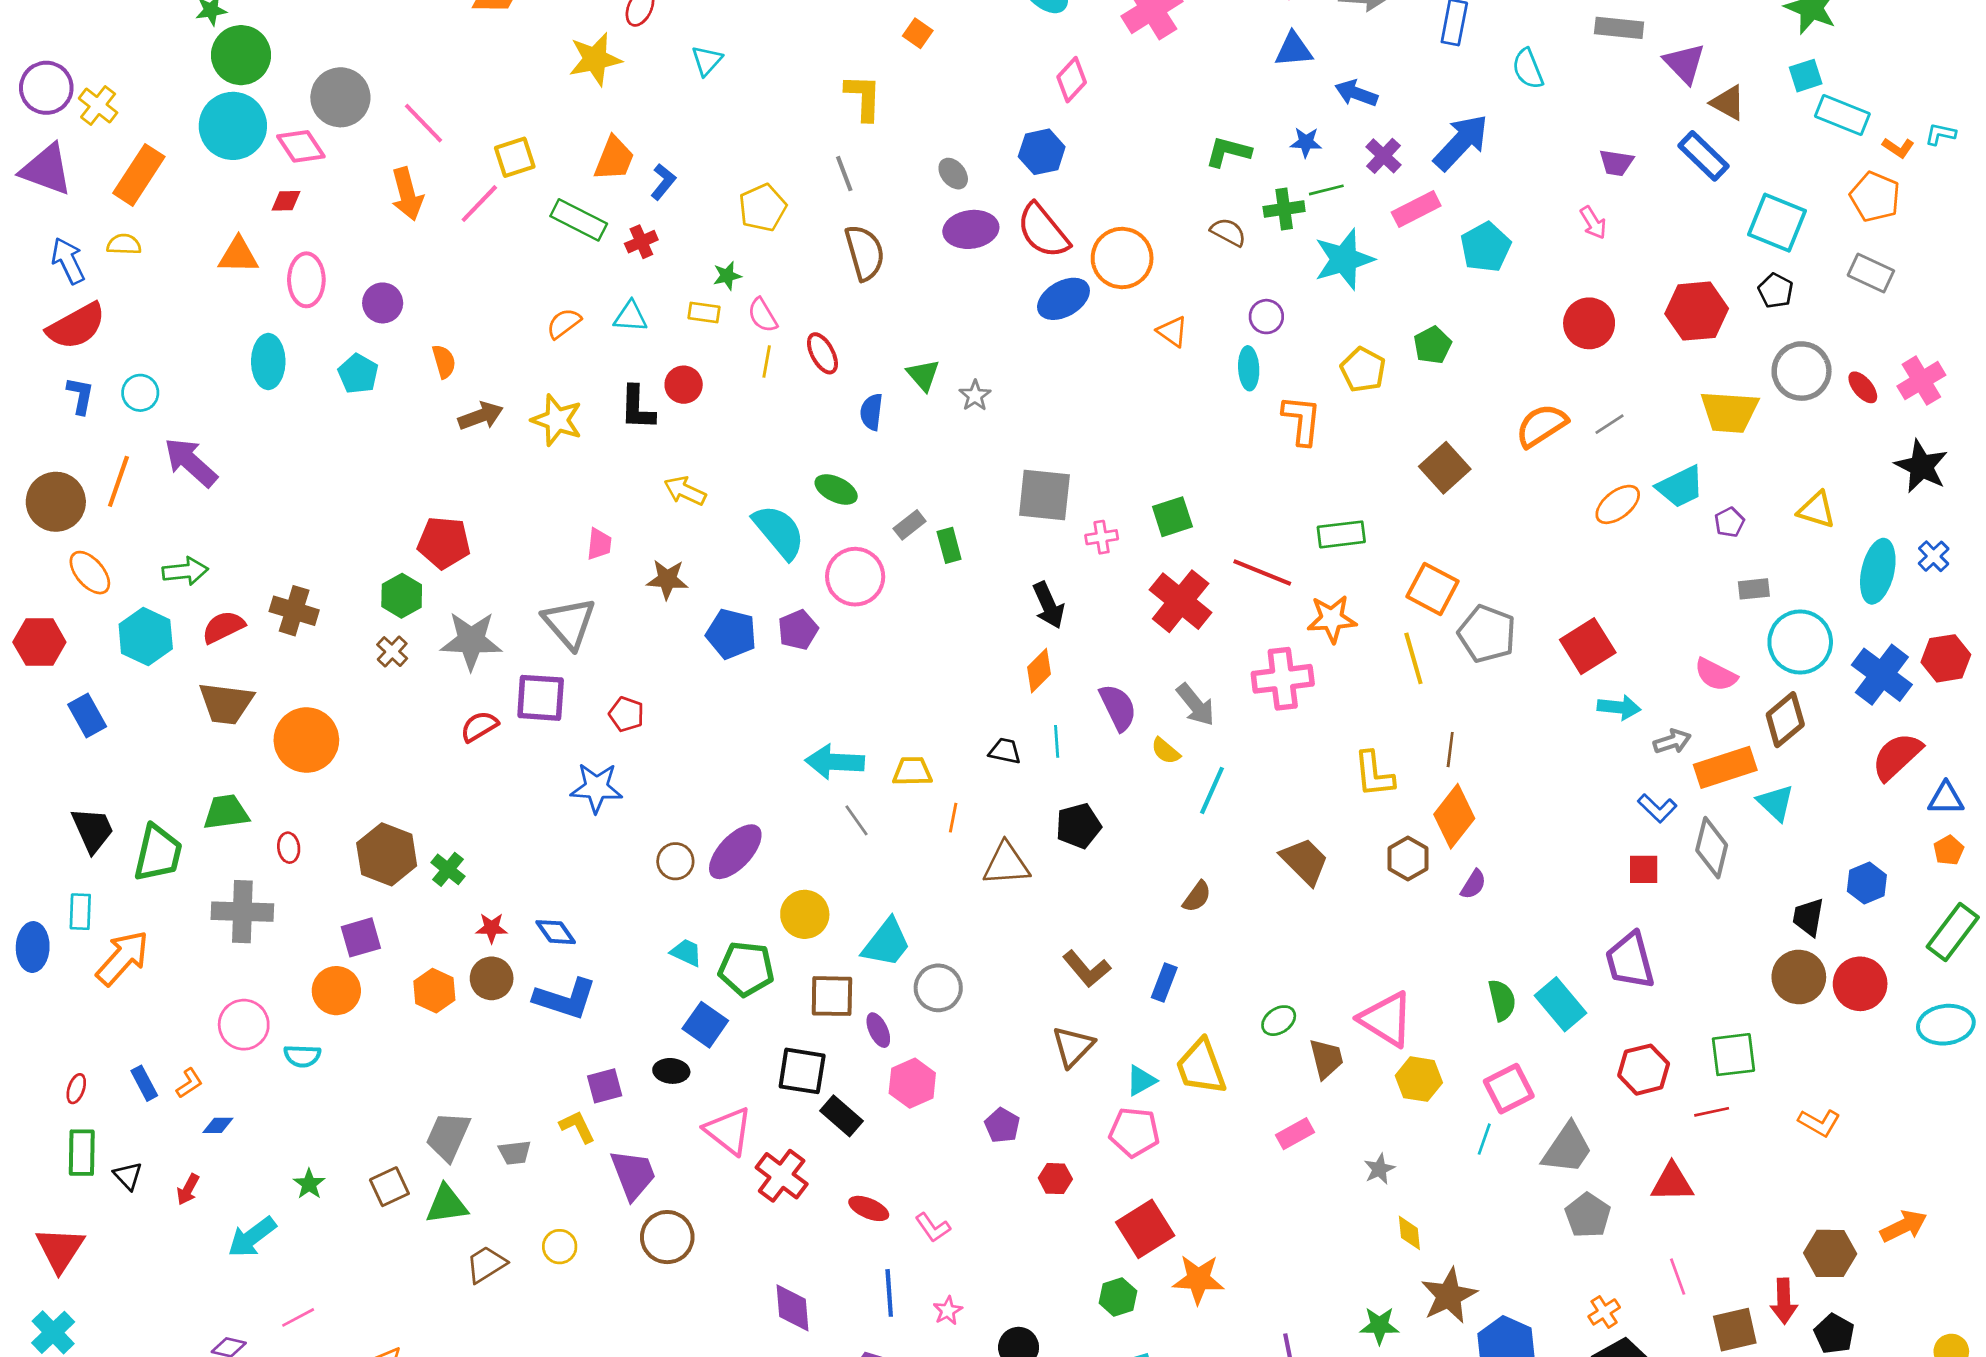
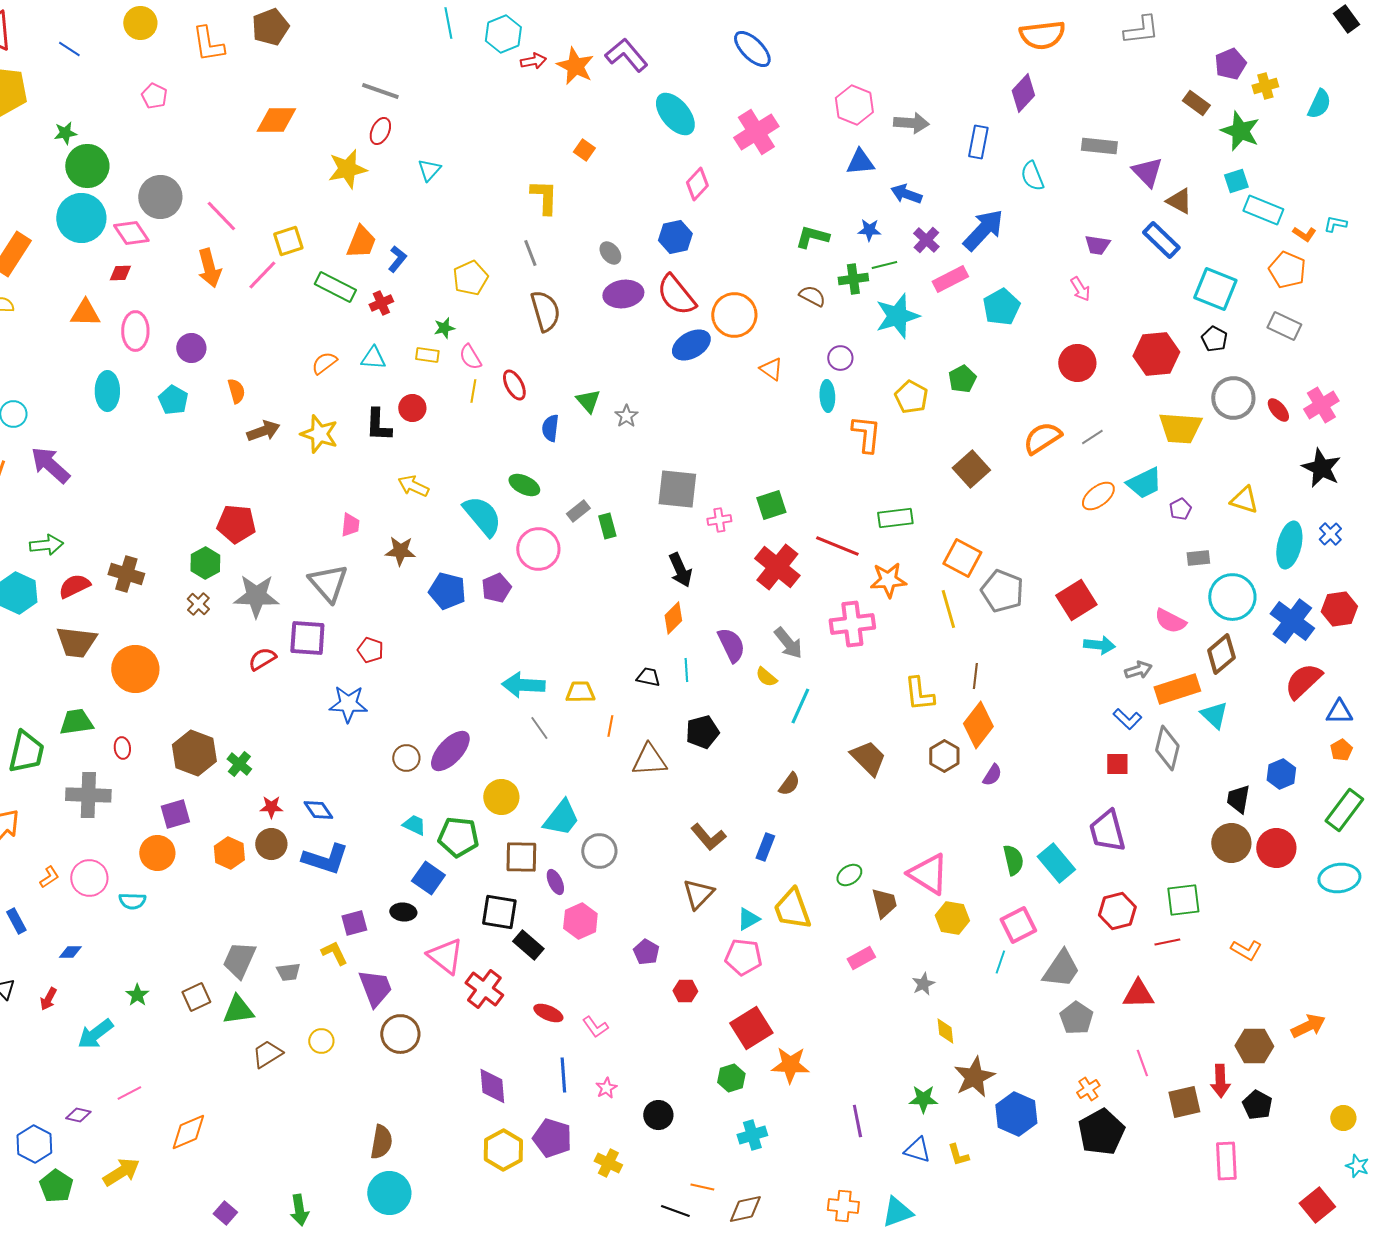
orange L-shape: (189, 1083) -> (49, 877), moved

